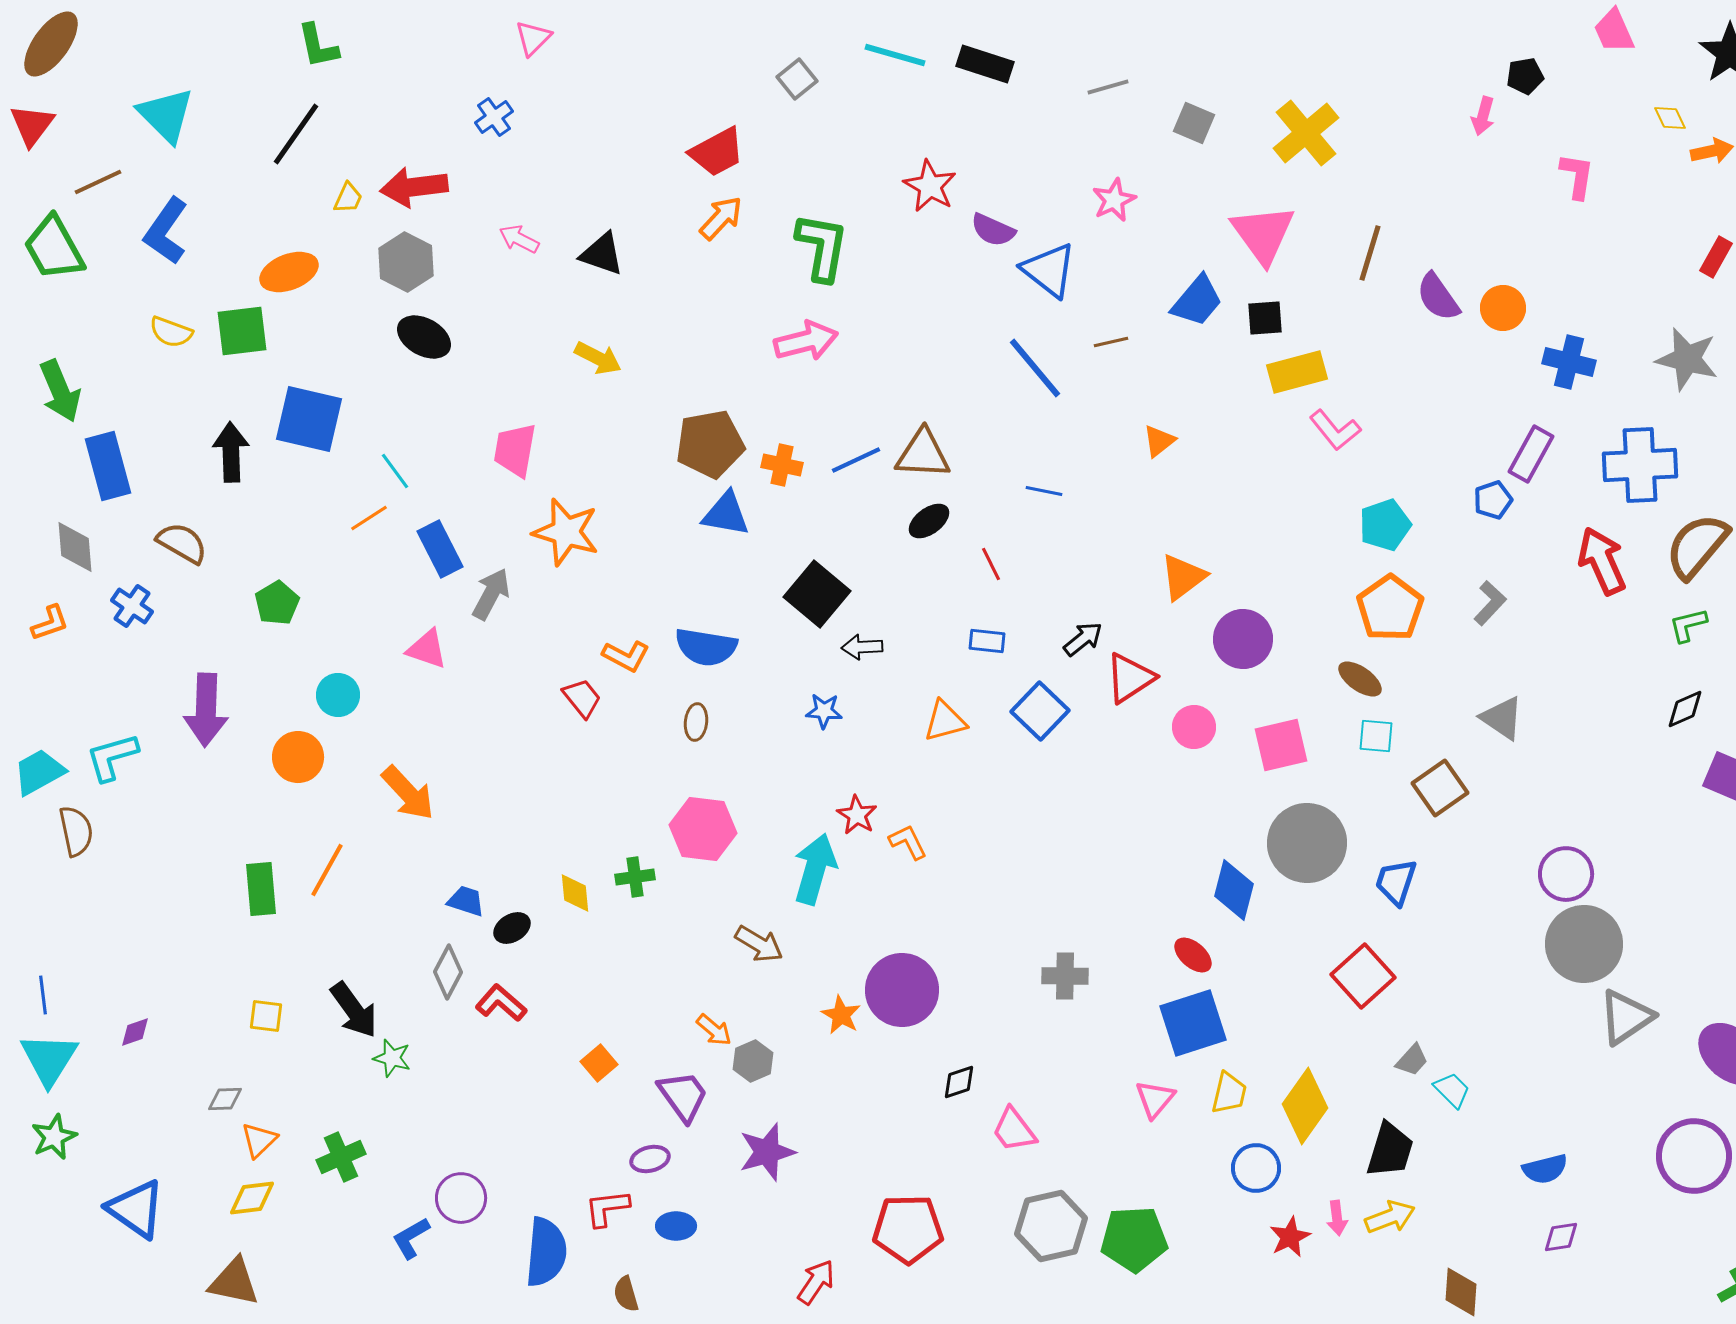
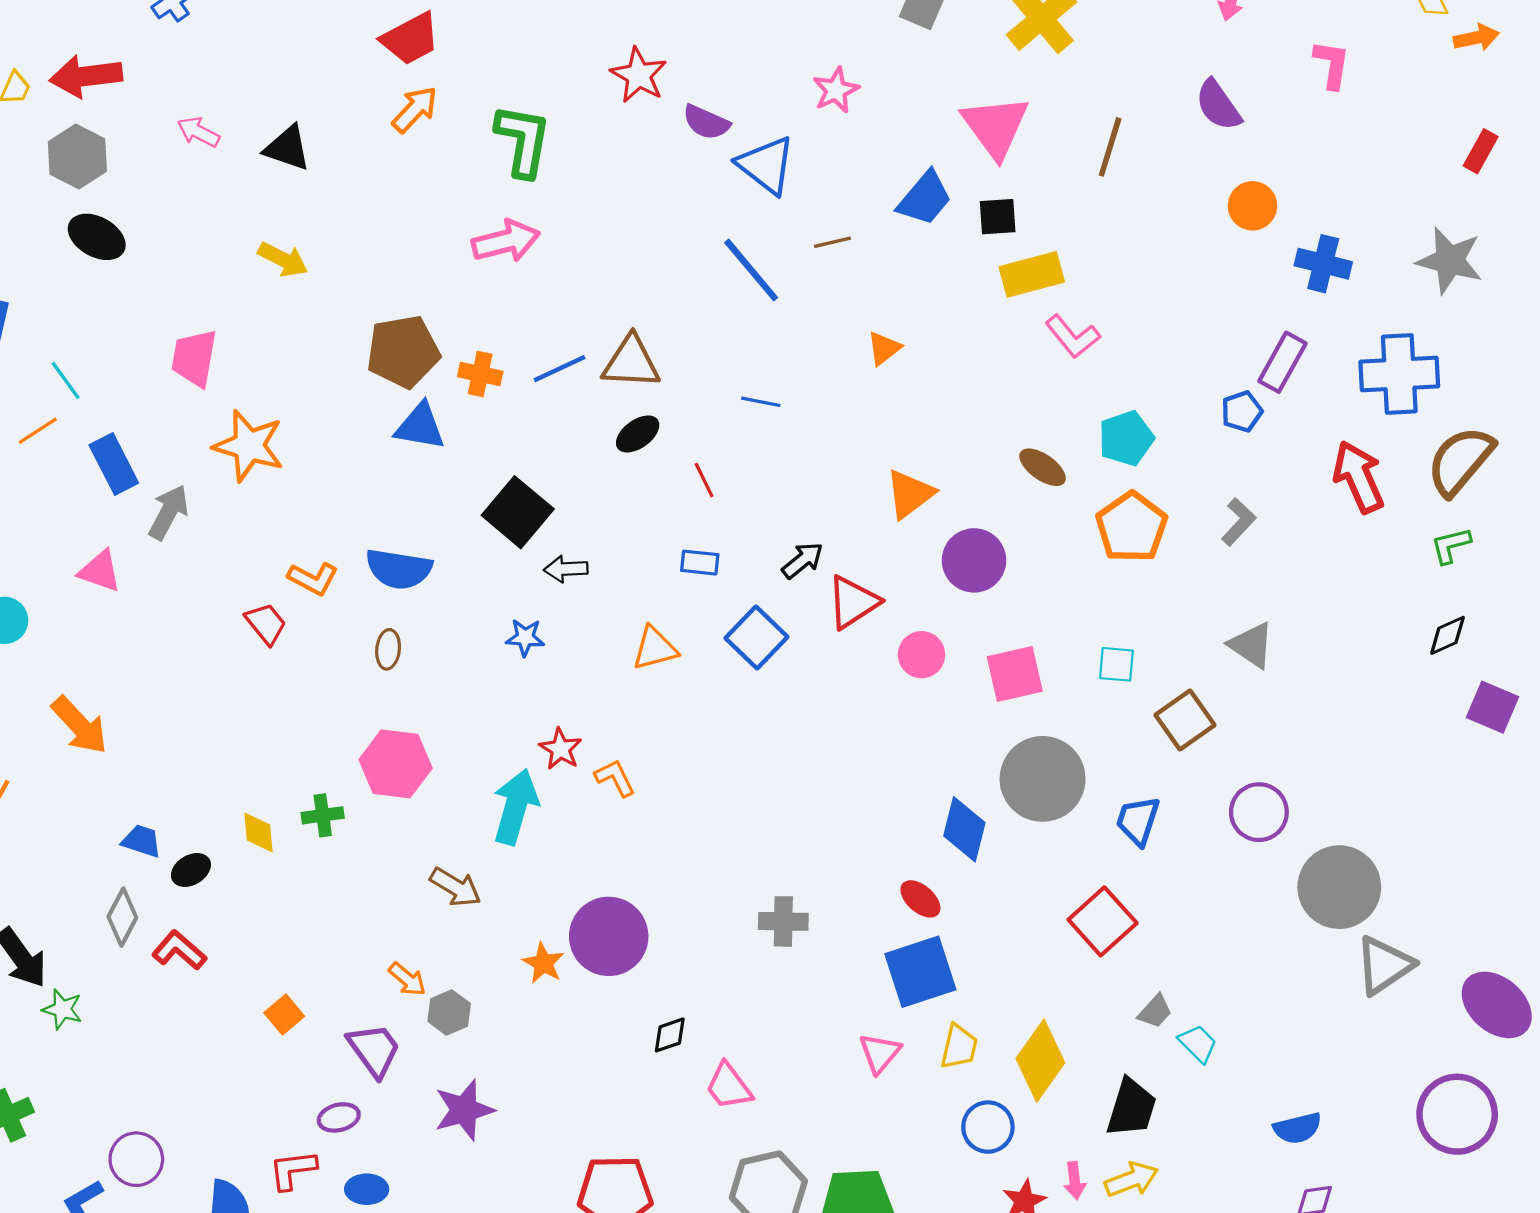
purple semicircle: (1438, 297) -> (1218, 105), moved
brown ellipse: (1360, 679) -> (1043, 467), moved
purple circle: (1566, 874) -> (1259, 812), moved

